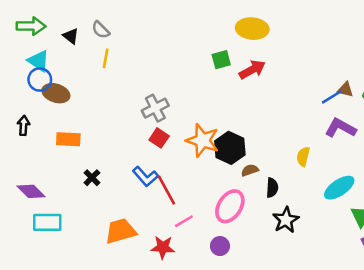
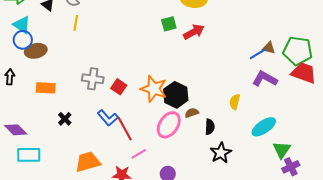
brown ellipse: (56, 93) -> (36, 51), turned -30
gray cross: (155, 108) -> (93, 79), moved, turned 35
pink ellipse: (230, 206) -> (169, 125), moved

